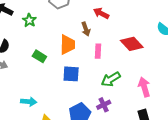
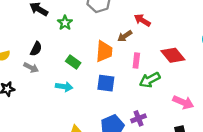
brown arrow: (86, 29) -> (125, 36), turned 72
green arrow: (111, 79) -> (150, 80), moved
pink arrow: (144, 87) -> (183, 102), turned 126
cyan arrow: (29, 102) -> (64, 87), moved

